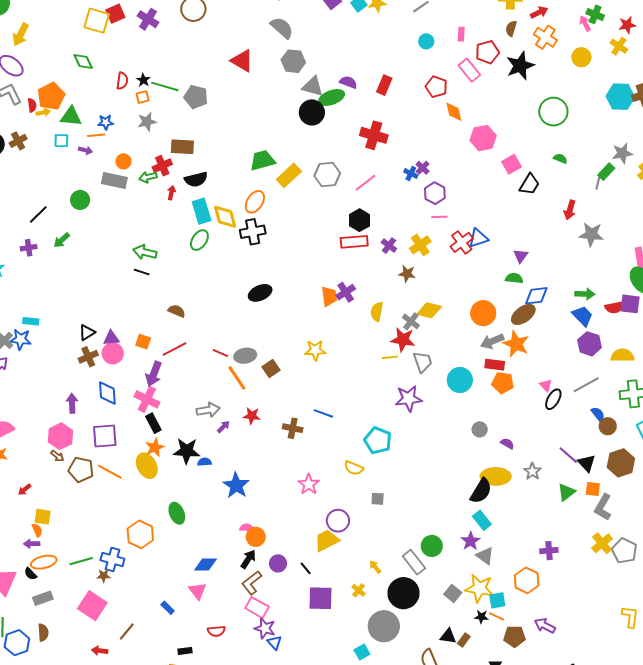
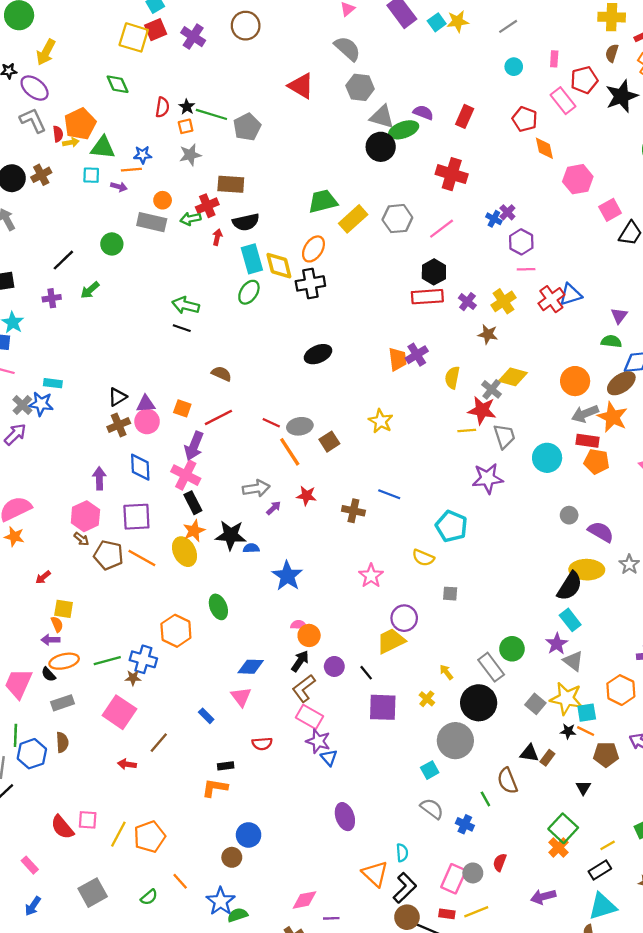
gray pentagon: (196, 97) -> (247, 127), turned 30
yellow star: (315, 350) -> (381, 421), turned 30
purple semicircle: (507, 443) -> (601, 532), size x1.6

